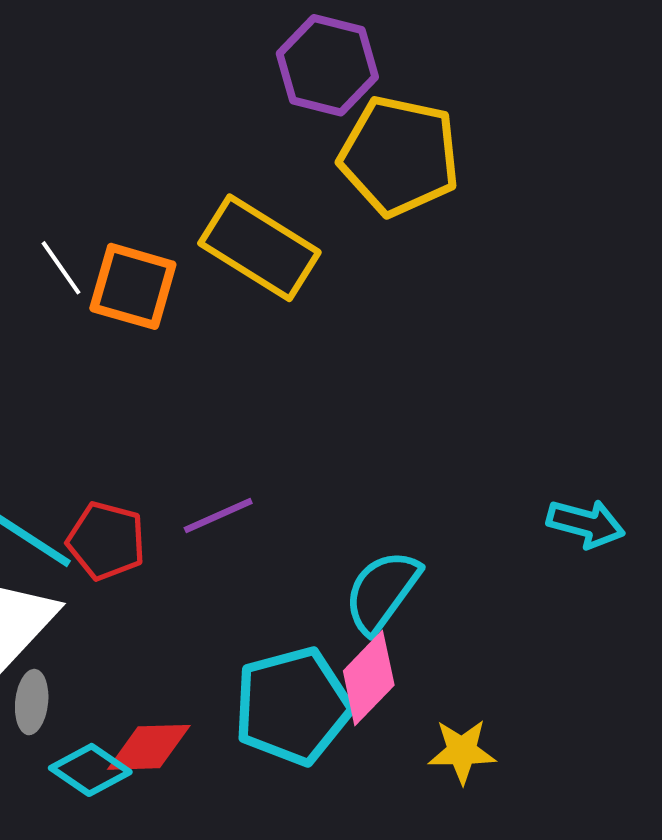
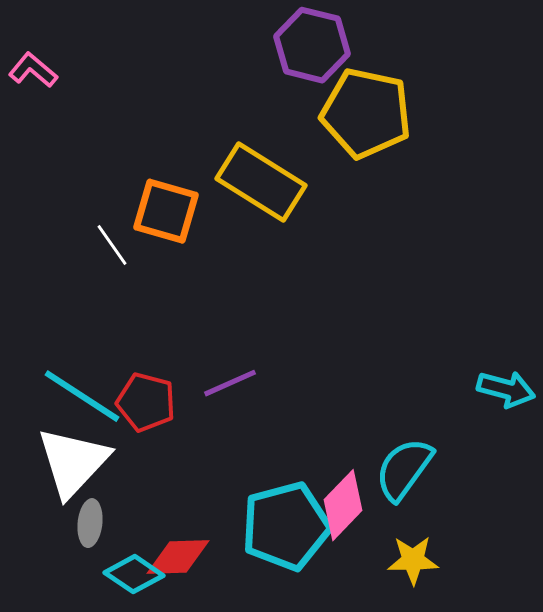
white line: (61, 268) -> (112, 245), moved
cyan semicircle: (382, 591) -> (404, 469), moved

